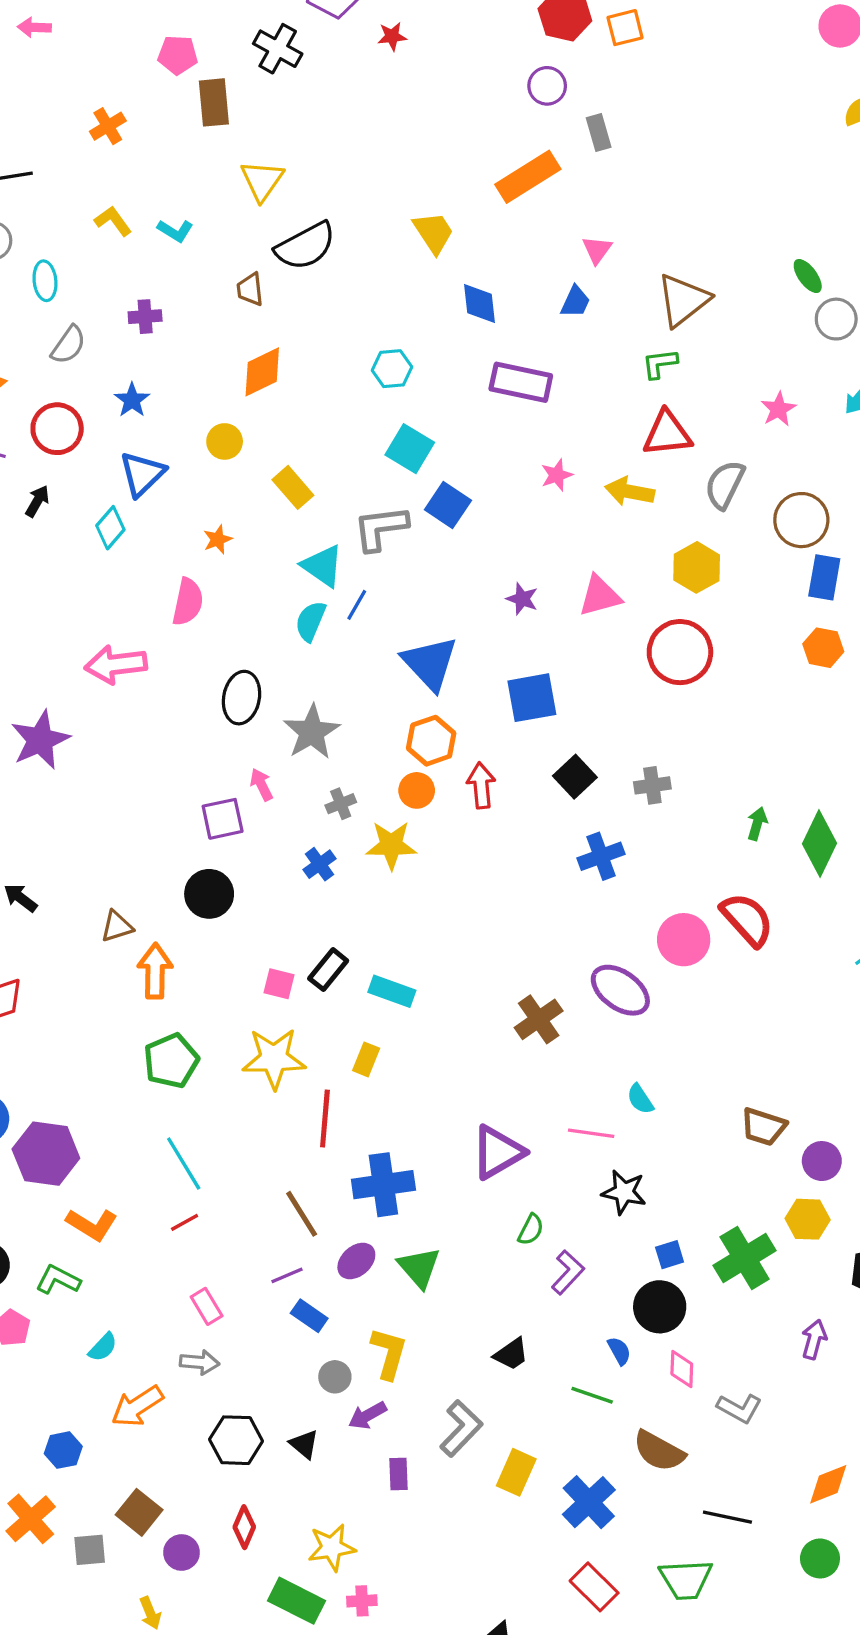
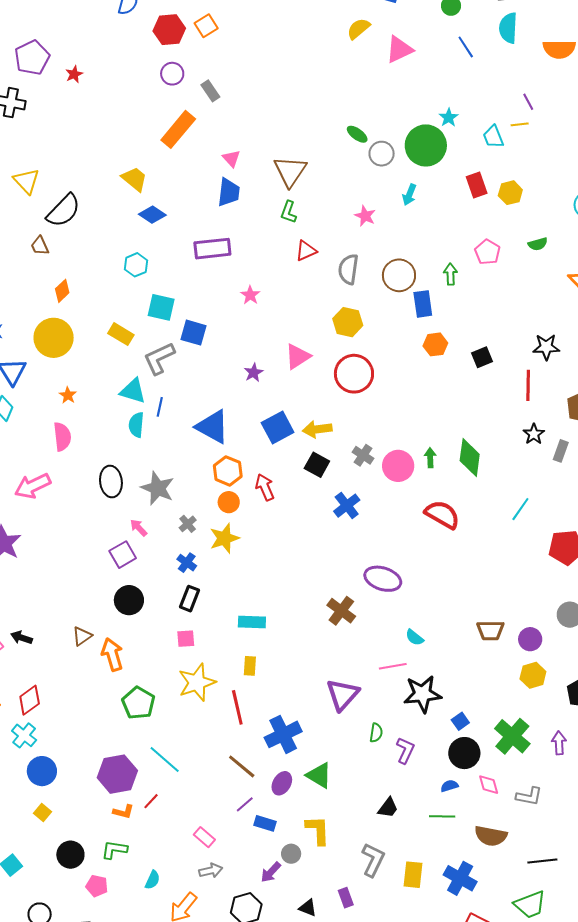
blue trapezoid: (575, 302) -> (229, 192), size x1.4
blue diamond: (479, 303) -> (152, 215), moved, turned -32
green L-shape: (660, 364) -> (289, 212), turned -45
orange diamond: (262, 372) -> (62, 291), size x0.7
red triangle: (667, 434) -> (306, 251), size x0.7
yellow circle: (225, 441) -> (54, 338), size x1.8
yellow rectangle: (293, 487) -> (121, 334), moved
yellow arrow: (630, 491) -> (317, 429), moved
purple star: (522, 599) -> (254, 373), turned -30
gray cross: (652, 785) -> (363, 455), turned -30
pink circle: (684, 940) -> (398, 466), moved
black rectangle: (328, 970) -> (189, 599), moved
purple hexagon: (46, 1154) -> (117, 774), moved
black star: (624, 1192) -> (422, 694), size x1.4
red line: (185, 1222) -> (151, 801), moved
orange L-shape: (92, 1225) -> (123, 812), size x0.7
green cross: (745, 1258) -> (512, 736), moved
blue semicircle: (619, 1351) -> (449, 786), turned -60
purple arrow: (367, 1415) -> (271, 872), moved
black triangle: (304, 1444) -> (308, 908), moved

